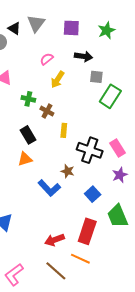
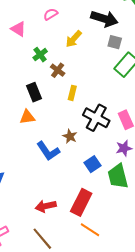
black arrow: (84, 56) -> (104, 19), size x1.4
pink semicircle: (47, 59) -> (51, 14), moved
green cross: (28, 99) -> (40, 55), turned 32
green trapezoid: (118, 216) -> (118, 176), moved
orange line: (80, 259) -> (90, 230), moved

